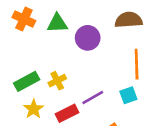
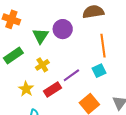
green triangle: (57, 23) -> (40, 36), moved, turned -48
green rectangle: (27, 81) -> (13, 56), moved

